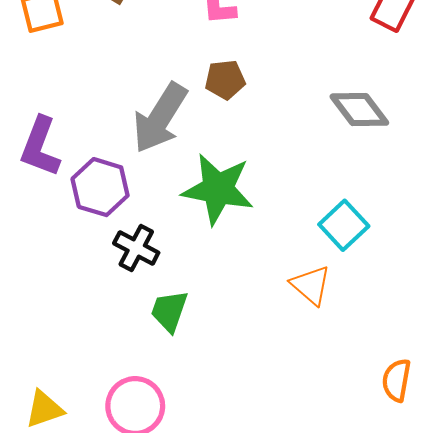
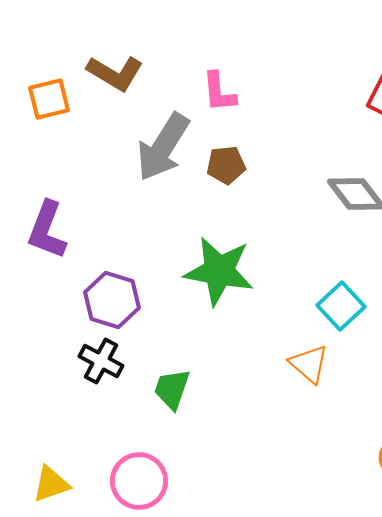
gray arrow: (160, 118) -> (163, 147), moved
purple hexagon: (100, 187) -> (112, 300), moved
black cross: (136, 248) -> (101, 361), moved

